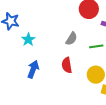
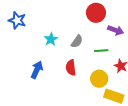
cyan star: (28, 40) -> (51, 39), moved

